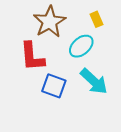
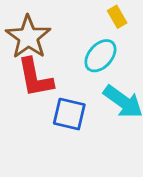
brown star: (50, 22) -> (28, 37), moved

